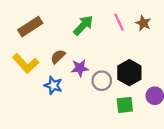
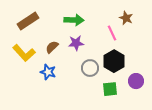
pink line: (119, 22) -> (112, 33), moved
green arrow: (83, 25) -> (74, 20), turned 48
purple star: (80, 68) -> (76, 43), moved

